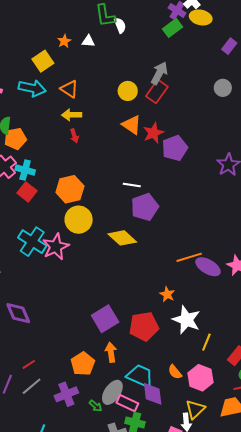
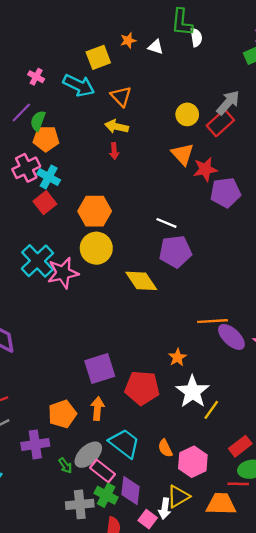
yellow line: (206, 342) -> (211, 410), moved
purple diamond: (153, 394) -> (130, 491), moved

